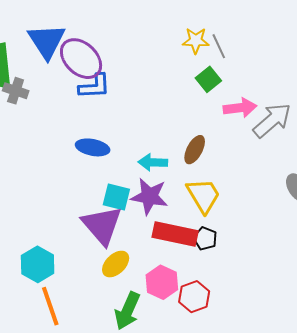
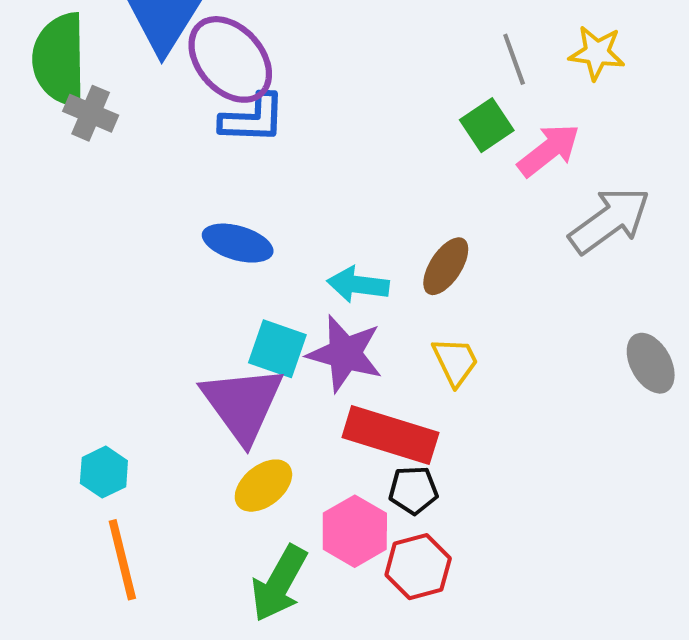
yellow star: (196, 41) -> (597, 53), moved
pink arrow: (240, 108) -> (549, 150), moved, turned -36
yellow trapezoid: (203, 195) -> (455, 362), size x0.7
black pentagon: (205, 238) -> (413, 490), moved, turned -30
cyan hexagon: (38, 264) -> (104, 472), size x0.7

